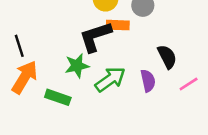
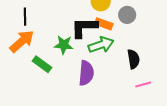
green arrow: (110, 79) -> (101, 45), moved
purple semicircle: (148, 81) -> (86, 73), moved, size x1.4

